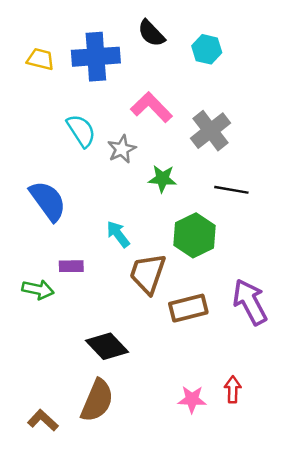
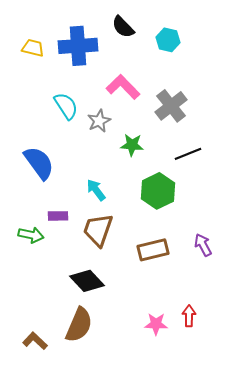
black line: (231, 190) -> (188, 154), turned -32
brown trapezoid: (148, 274) -> (98, 230), moved
purple arrow: (250, 302) -> (203, 245), size x0.6

